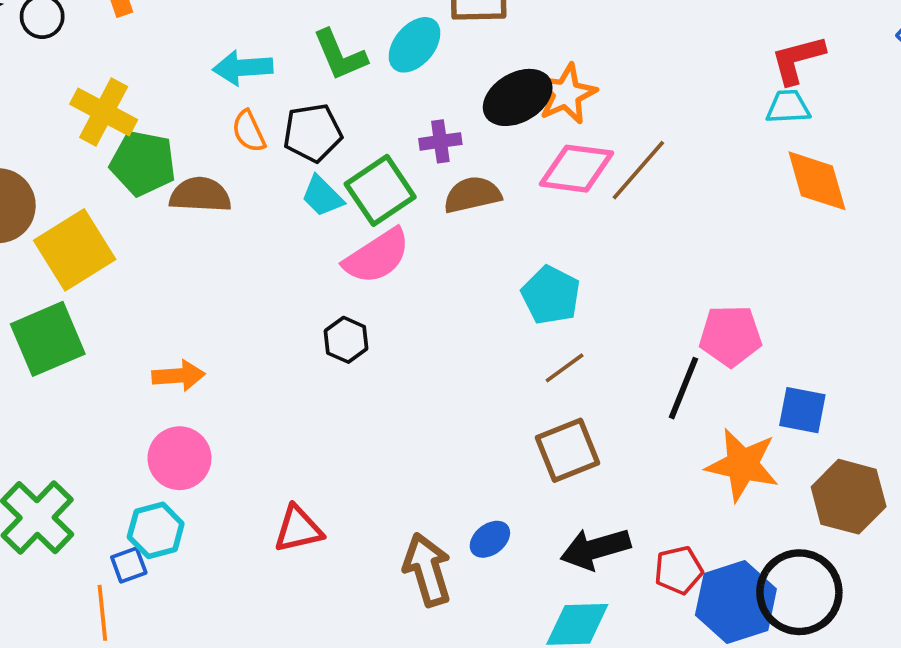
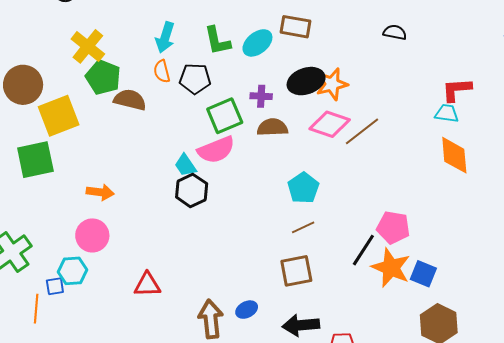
cyan arrow: (243, 68) -> (165, 37), turned -80
cyan trapezoid: (322, 196) -> (185, 165), moved
black hexagon: (346, 340) -> (192, 190), size x1.4
orange star: (742, 465) -> (391, 268), moved

